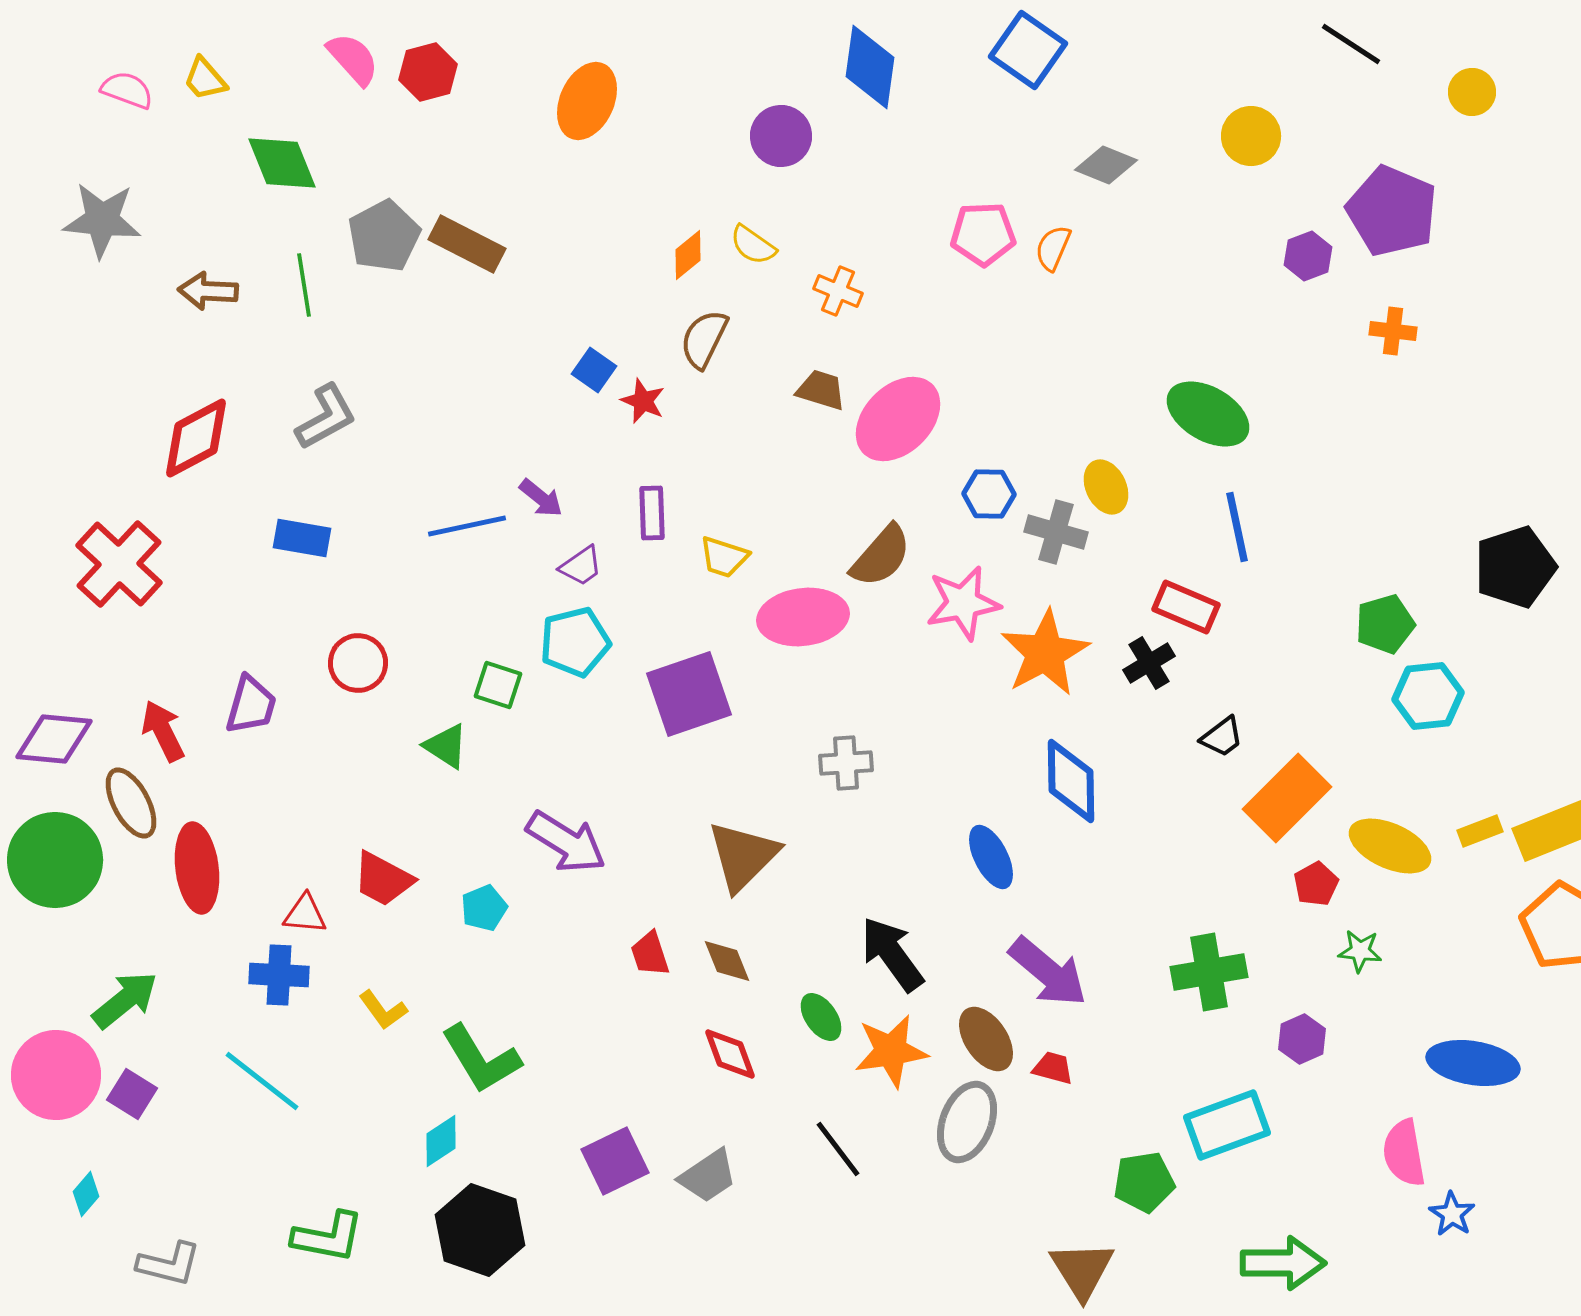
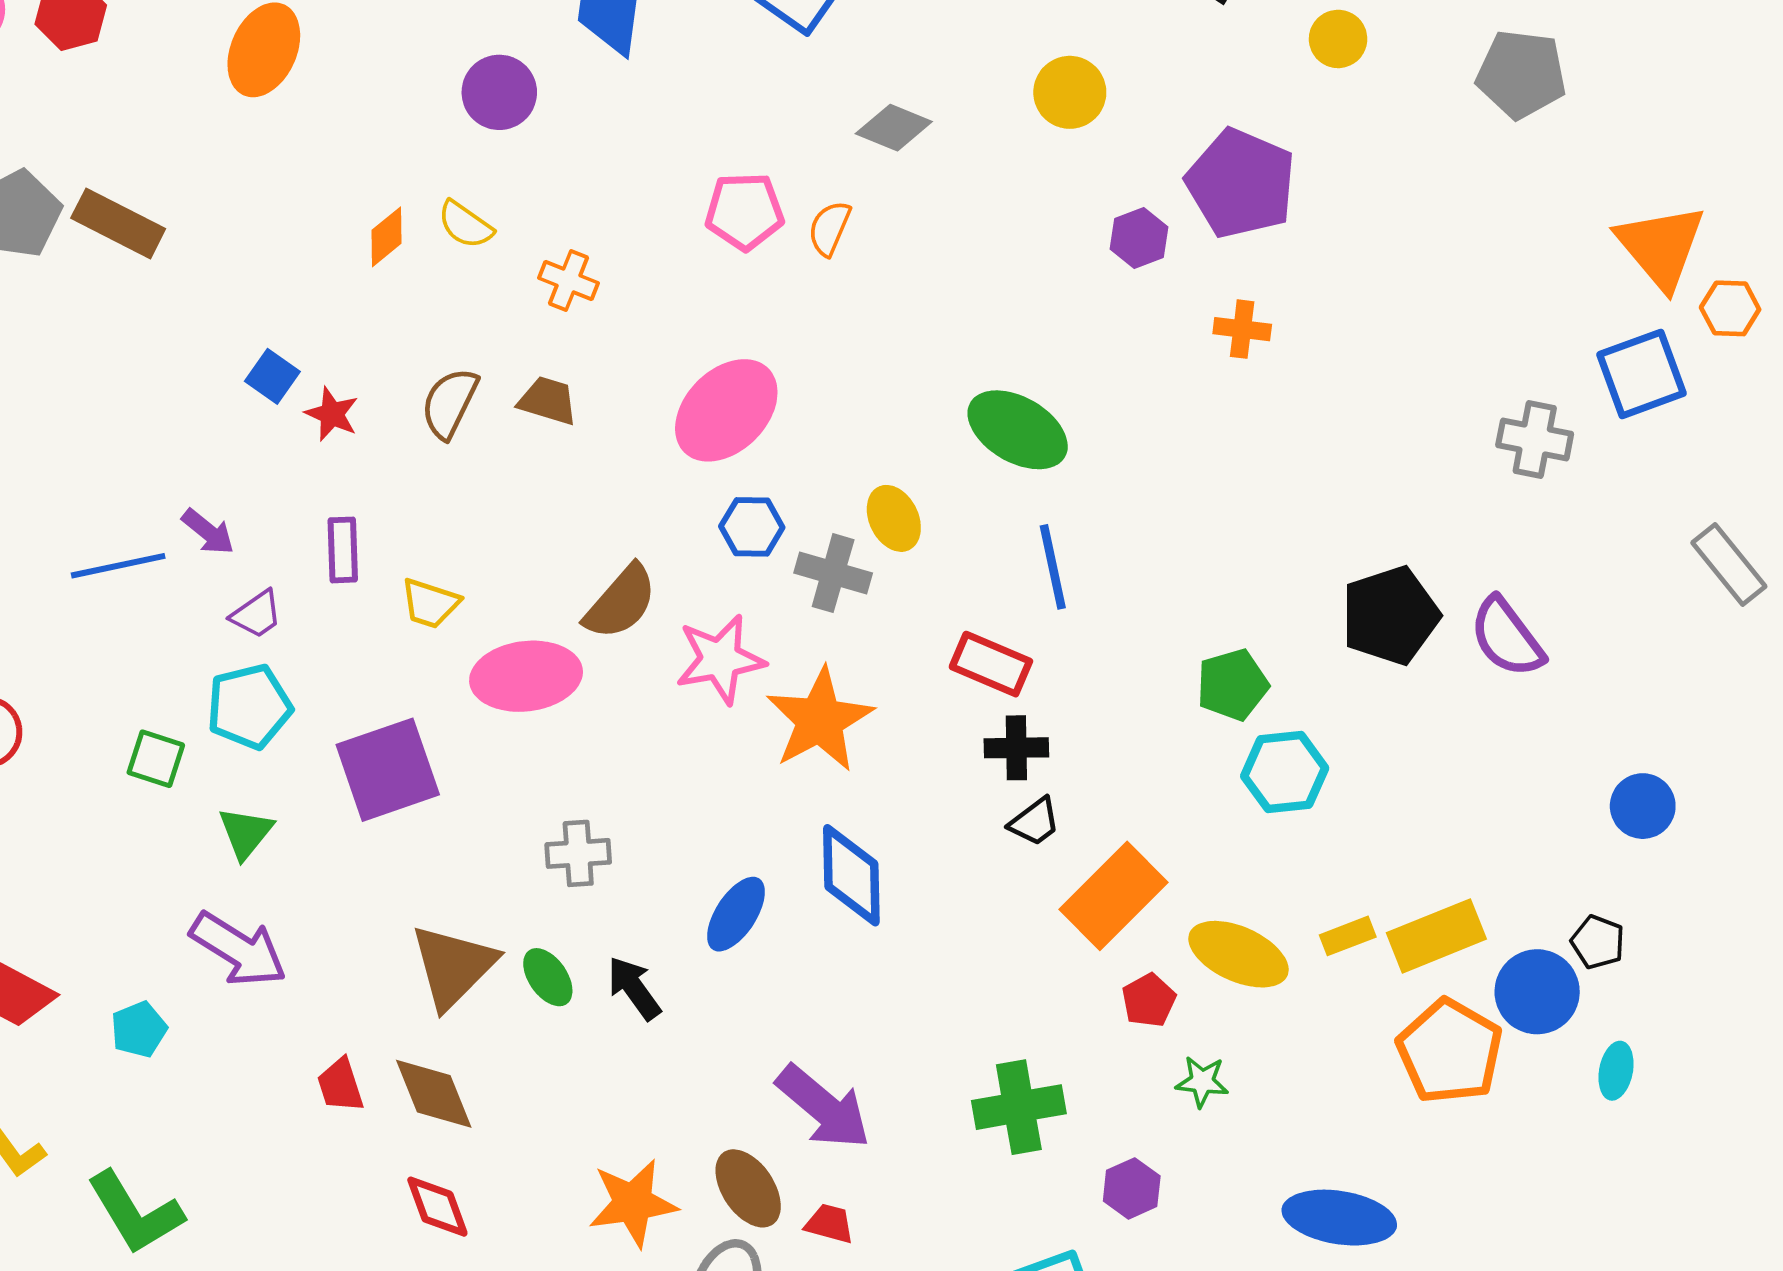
brown semicircle: (704, 339) -> (450, 403), moved
pink ellipse: (898, 419) -> (726, 410), moved
black cross: (1149, 663) -> (1016, 748), moved, turned 30
green triangle: (446, 746) -> (246, 833), moved, turned 36
blue ellipse: (991, 857) -> (736, 914), moved, turned 60
black arrow: (892, 954) -> (634, 988), moved, size x0.7
brown diamond: (727, 961) -> (434, 1094), size x1.4
green ellipse: (821, 1017) -> (548, 977), moved

